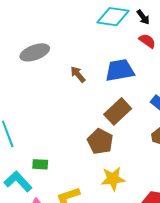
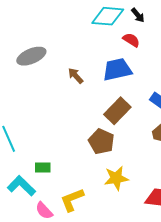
red semicircle: (147, 41) -> (131, 40), moved

